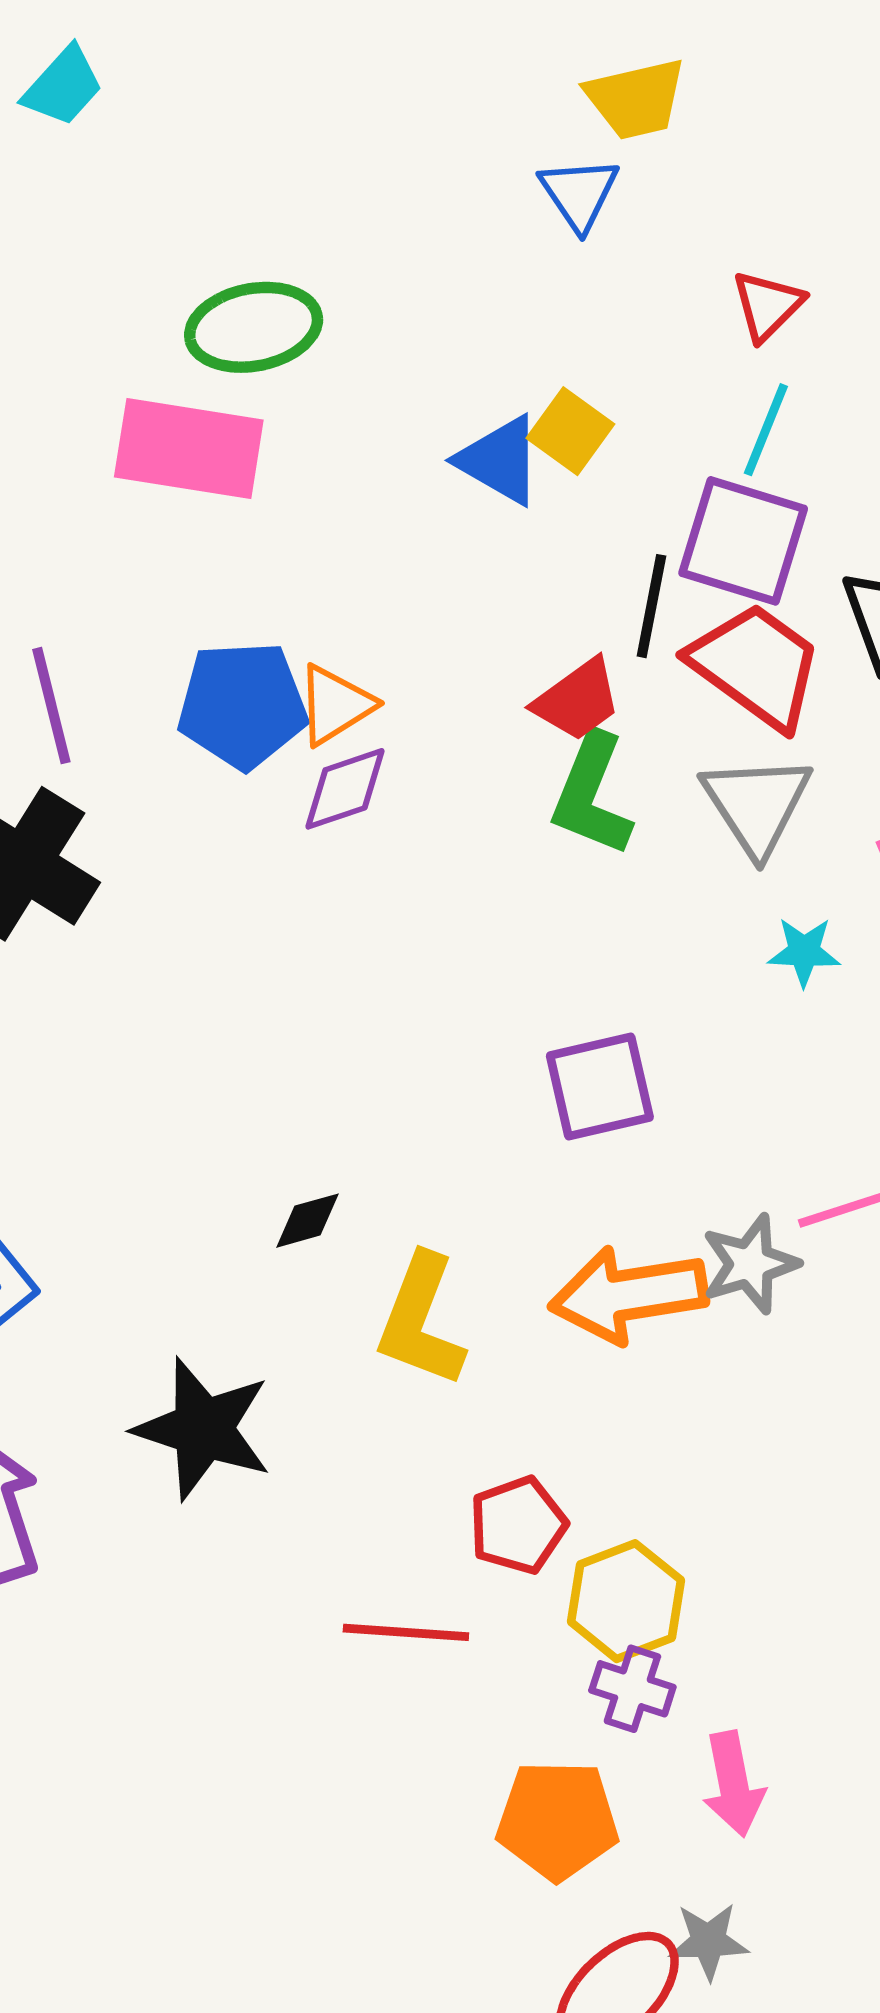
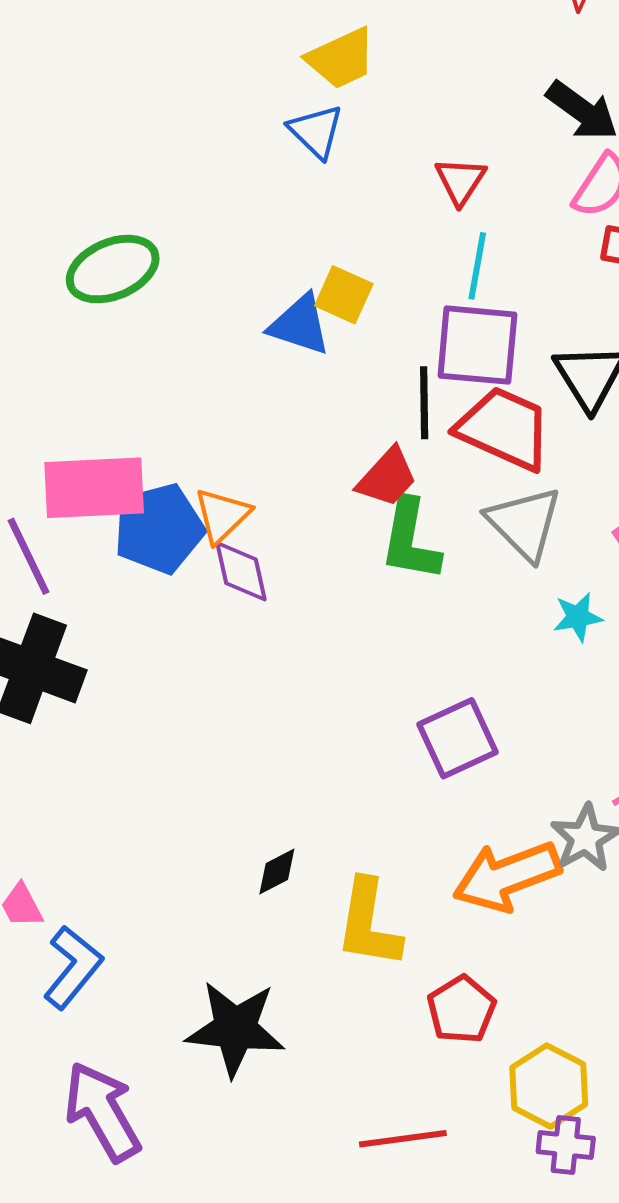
pink rectangle: (189, 448) -> (94, 488), moved
purple diamond: (345, 789) -> (241, 571), turned -72
red pentagon: (518, 1525) -> (461, 1010), moved

